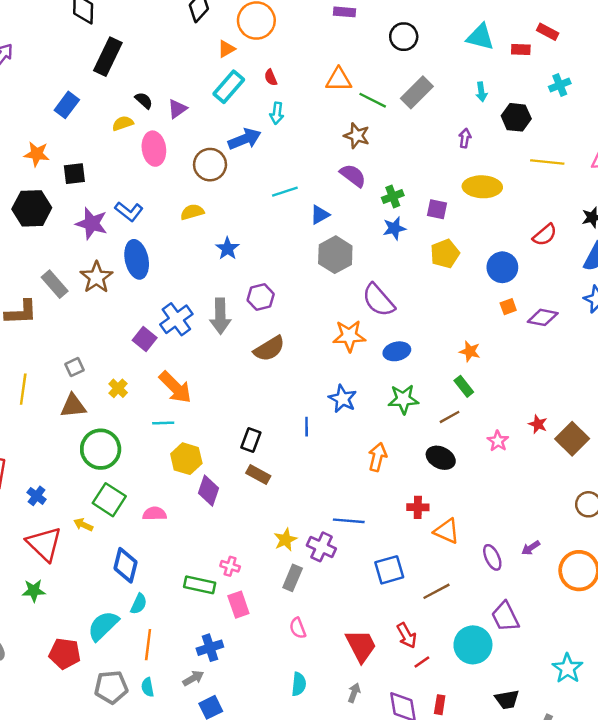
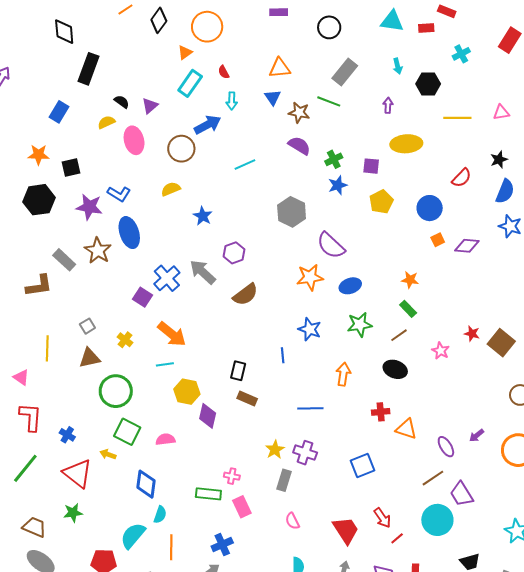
green line: (373, 100) -> (329, 101), moved
blue triangle: (320, 215) -> (273, 97), moved, turned -30
gray arrow: (220, 316) -> (203, 272), turned 140
blue line: (349, 521) -> (310, 408), moved
brown line: (436, 591) -> (433, 478), moved

